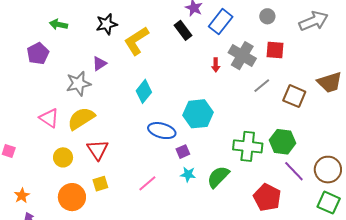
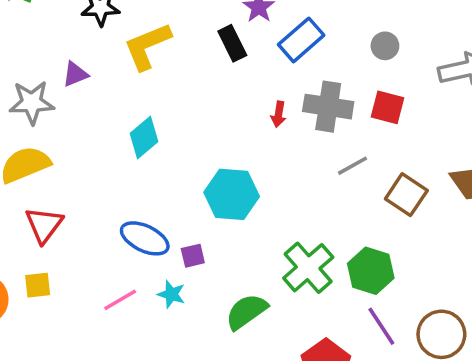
gray cross: (242, 56) -> (328, 107), turned -32
blue ellipse: (162, 131) -> (145, 238), moved
green cross: (248, 146) -> (308, 268), turned 32
cyan star: (188, 174) -> (171, 294), moved

